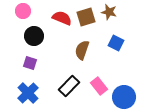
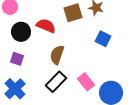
red semicircle: (62, 18) -> (46, 26), moved
brown semicircle: (82, 50) -> (57, 55), moved

